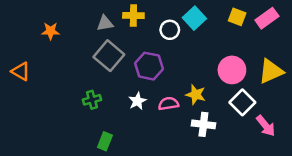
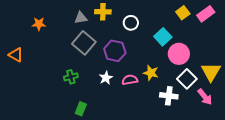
yellow square: (237, 17) -> (183, 13), turned 32
cyan square: (194, 18) -> (163, 37), moved
yellow triangle: (271, 71) -> (211, 72), moved, turned -35
white cross: (203, 124) -> (169, 96), moved

